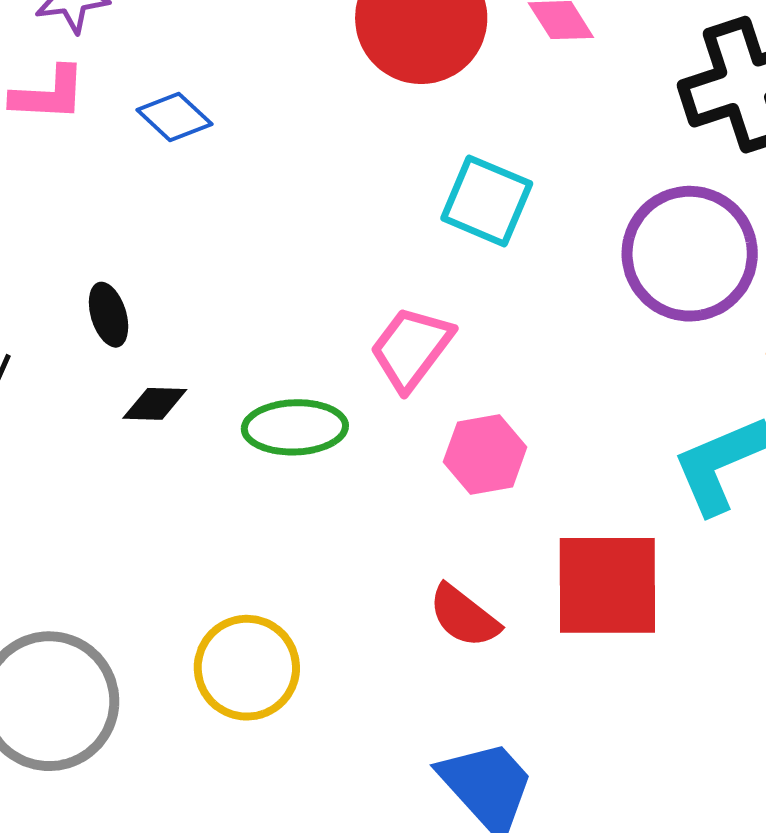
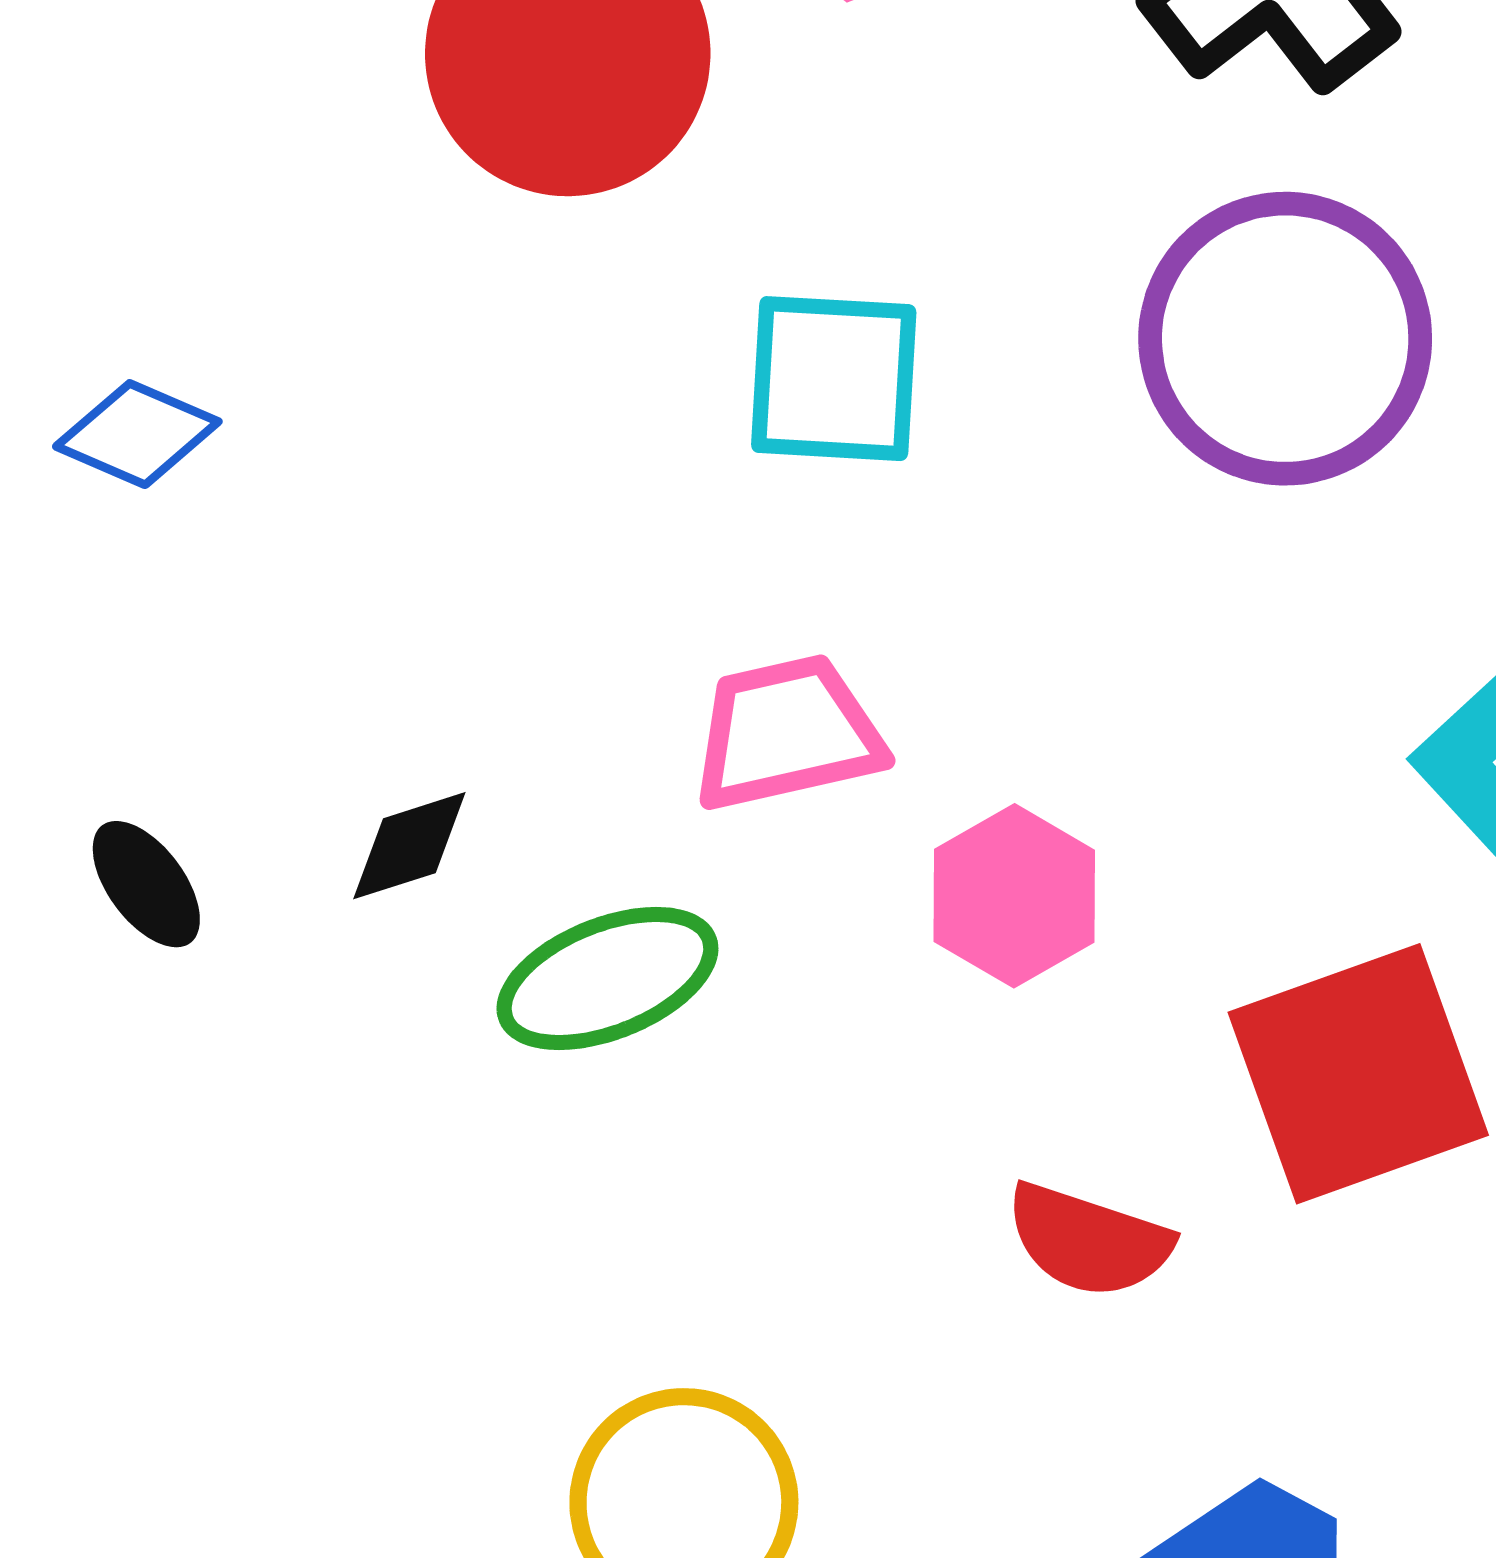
pink trapezoid: (411, 348) -> (787, 733), turned 60
black diamond: (155, 404) -> (409, 846), moved

